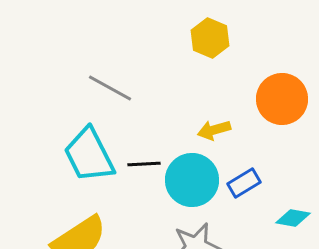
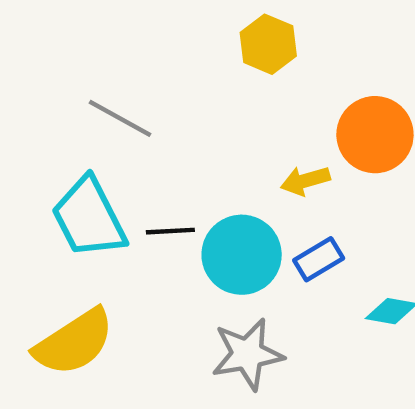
yellow arrow: (214, 130) -> (305, 181), moved

